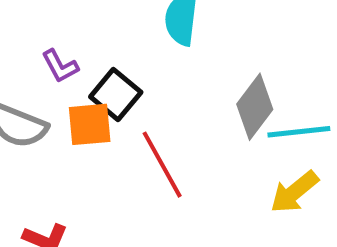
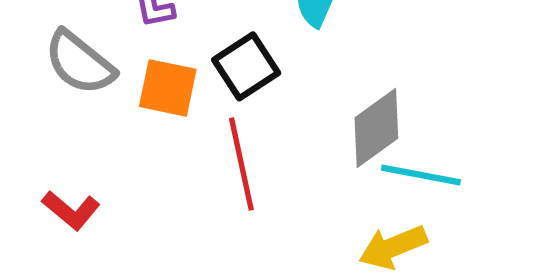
black square: (116, 94) -> (246, 66), moved

